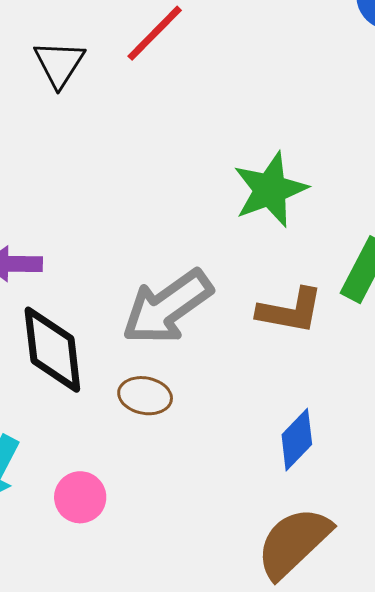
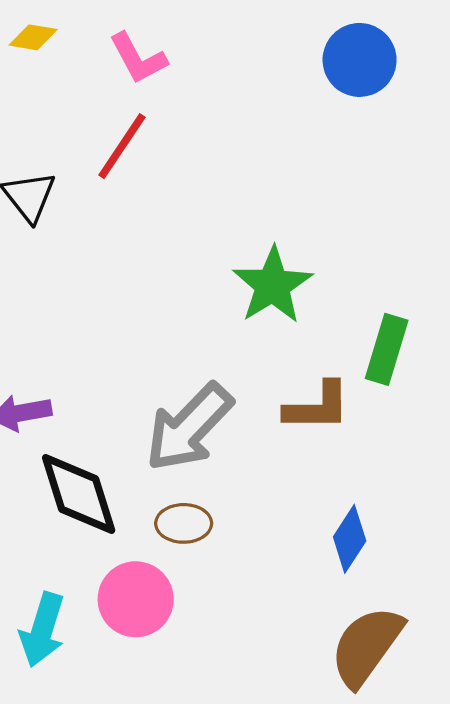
pink circle: (80, 497) -> (136, 599), moved, size x1.4

